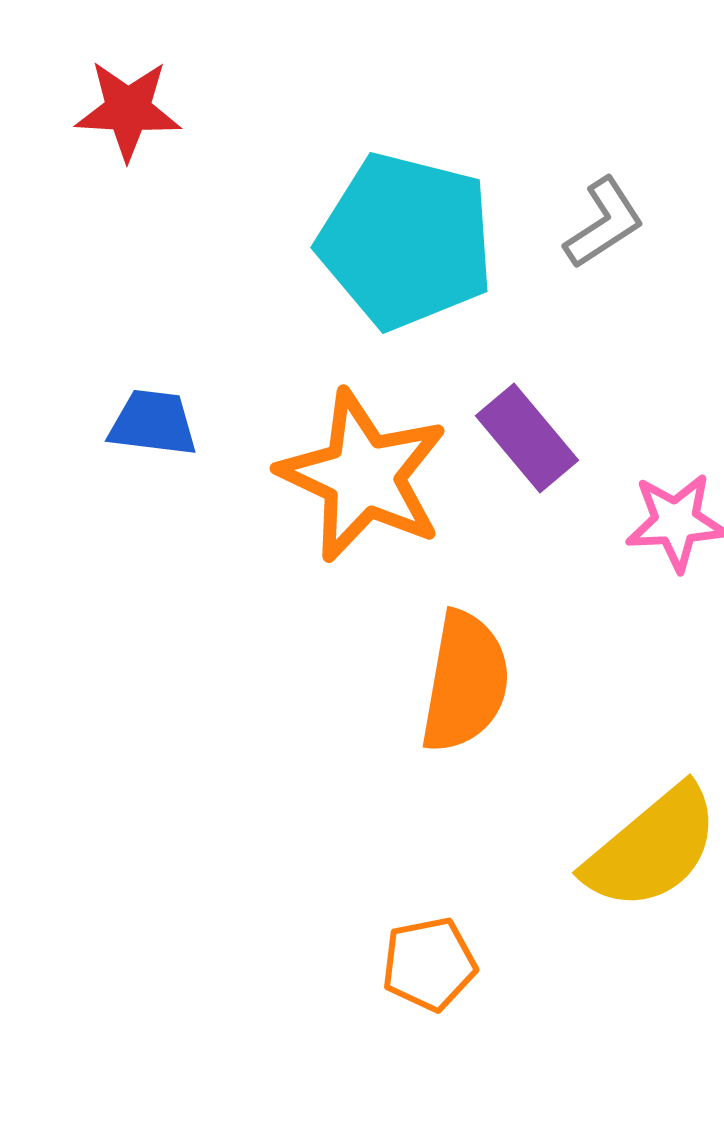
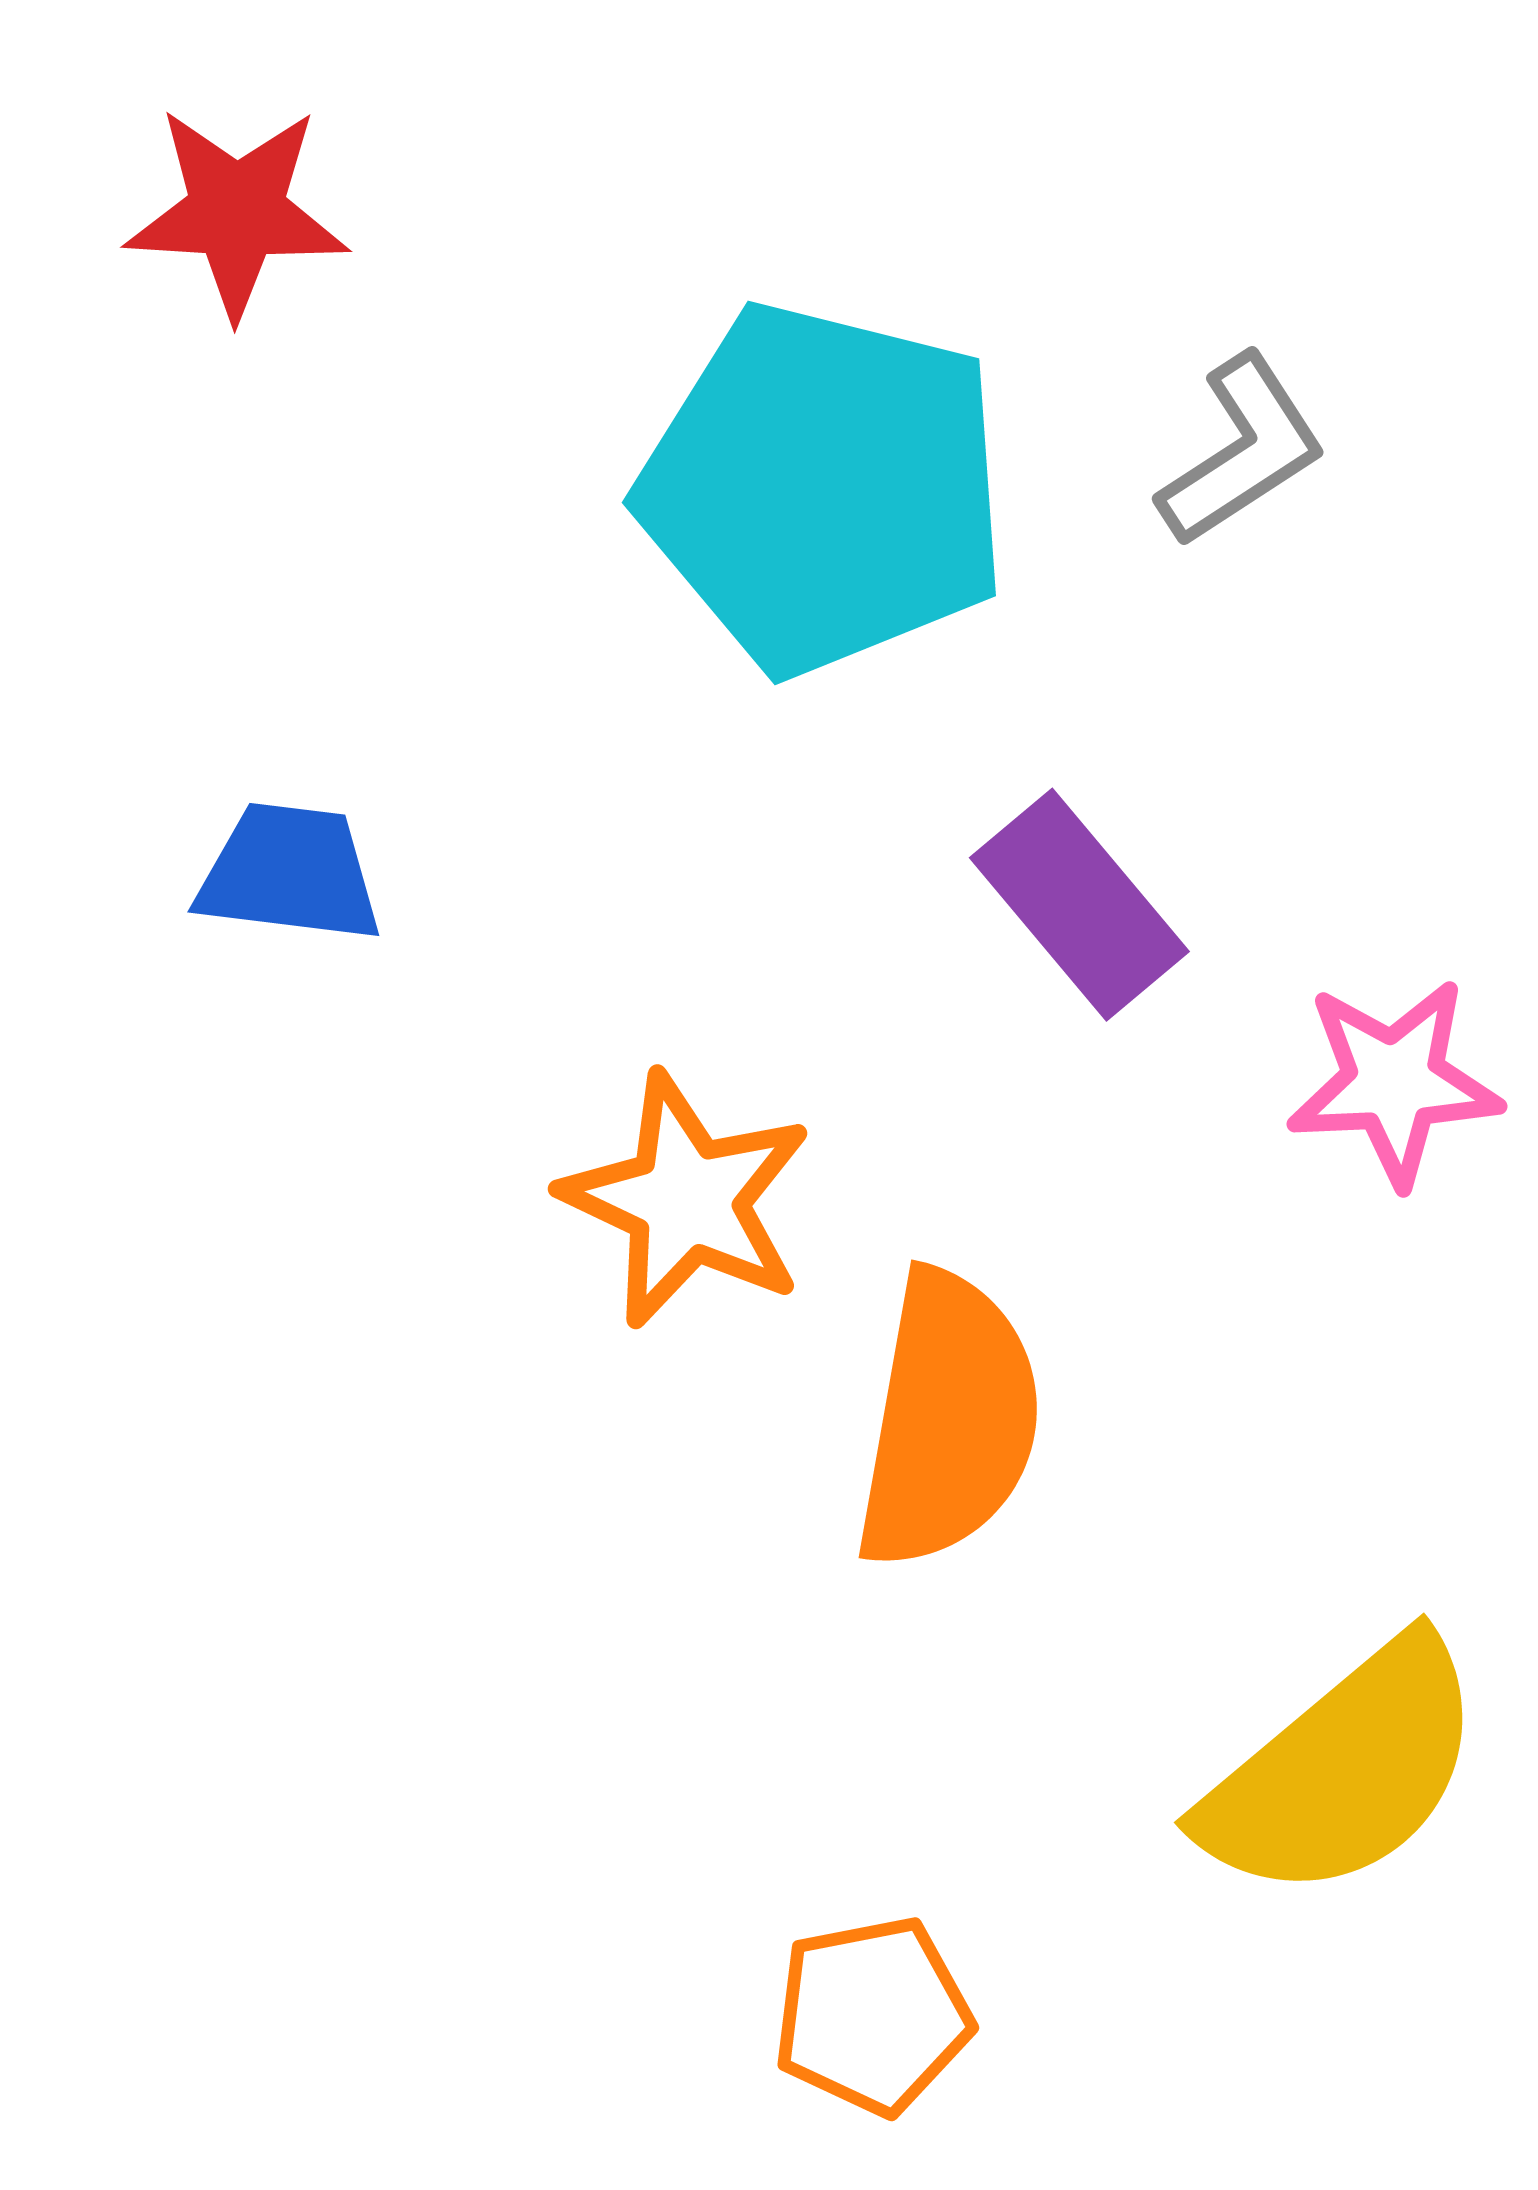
orange star: (363, 476) -> (687, 1200), moved, size x0.7

